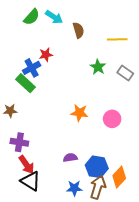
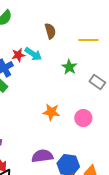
cyan arrow: (54, 17) -> (33, 54), moved
gray rectangle: (125, 73) -> (97, 82), moved
purple semicircle: (70, 158) -> (42, 156), size x1.5

